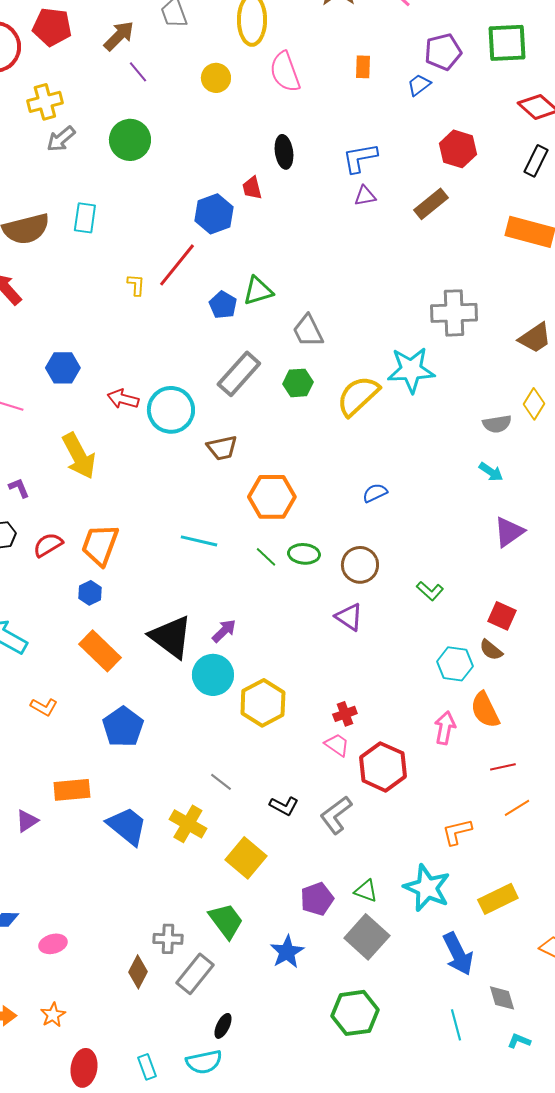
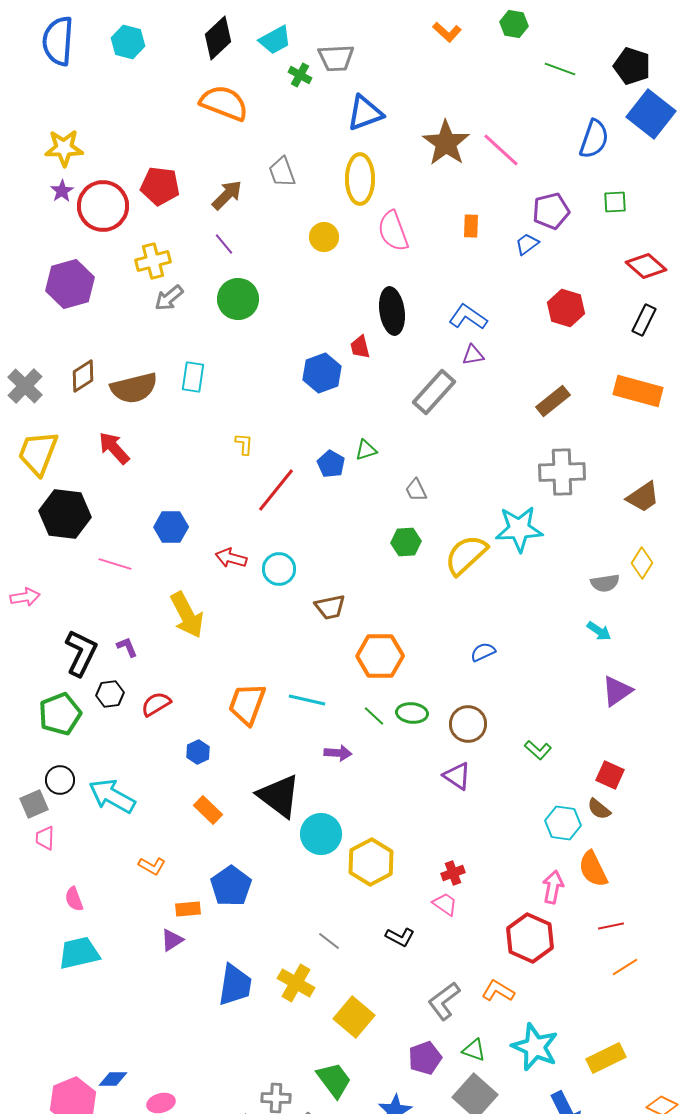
green square: (507, 43) -> (615, 202), size x0.6
purple line: (138, 72) -> (224, 244), moved
black ellipse: (284, 152) -> (392, 311), size x1.4
blue L-shape: (360, 158) -> (468, 317), turned 45
brown rectangle: (431, 204) -> (553, 401), moved
red line: (177, 265) -> (276, 490), moved
green triangle: (258, 291) -> (366, 450), size x0.7
gray trapezoid: (308, 331) -> (416, 490), size x0.7
gray rectangle: (239, 374) -> (434, 392), moved
cyan circle: (171, 410) -> (279, 569), size x0.7
orange trapezoid: (100, 545) -> (247, 704), moved
purple arrow: (224, 631) -> (338, 753), moved, turned 48
orange rectangle: (100, 651) -> (208, 810), size x0.7
red hexagon: (383, 767) -> (530, 938), moved
orange rectangle: (72, 790) -> (188, 909), moved, size x0.7
black L-shape: (284, 806) -> (400, 937), moved
gray L-shape: (336, 815) -> (444, 1001), moved
purple triangle: (27, 821) -> (172, 940), moved
blue trapezoid: (127, 826) -> (235, 985), turned 60
orange L-shape: (457, 832) -> (498, 991), moved, turned 44

